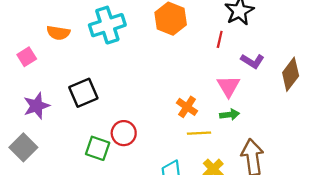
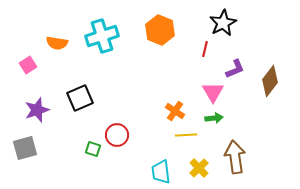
purple L-shape: (252, 61) -> (235, 69), turned -55
gray square: (23, 147) -> (25, 148), turned 30
green square: (98, 148) -> (93, 149), size x0.7

